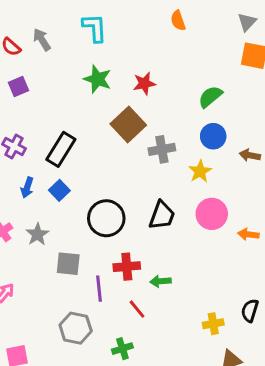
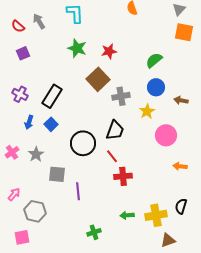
pink circle: (212, 214) -> (166, 135), moved
black trapezoid: (162, 215) -> (115, 130), moved
orange arrow: (248, 234) -> (180, 166), moved
red cross: (127, 267) -> (123, 176), moved
green arrow: (160, 281) -> (127, 215), moved
red line: (137, 309) -> (112, 156), moved
yellow cross: (213, 324) -> (156, 215), size x1.5
gray hexagon: (76, 328) -> (35, 211), moved

